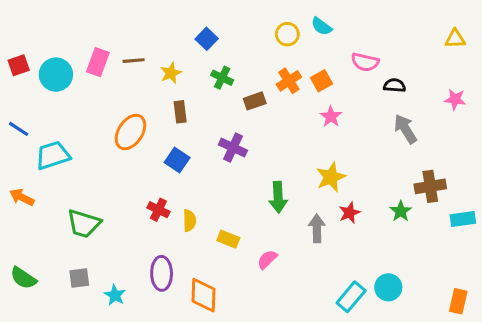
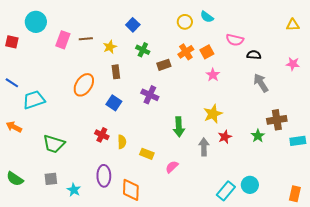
red square: (19, 65) -> (12, 42), turned 32
cyan circle: (56, 75) -> (36, 22), moved

